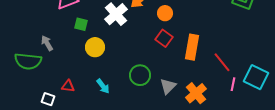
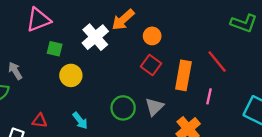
red line: (222, 62) -> (217, 62), moved
pink line: (233, 84) -> (209, 96), moved
gray triangle: (168, 86) -> (154, 107), moved

